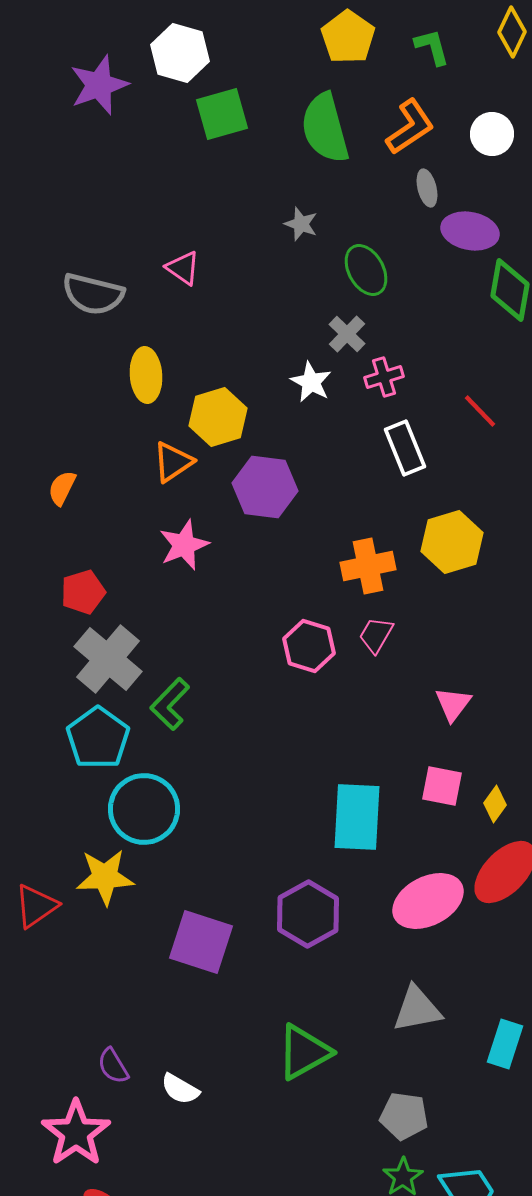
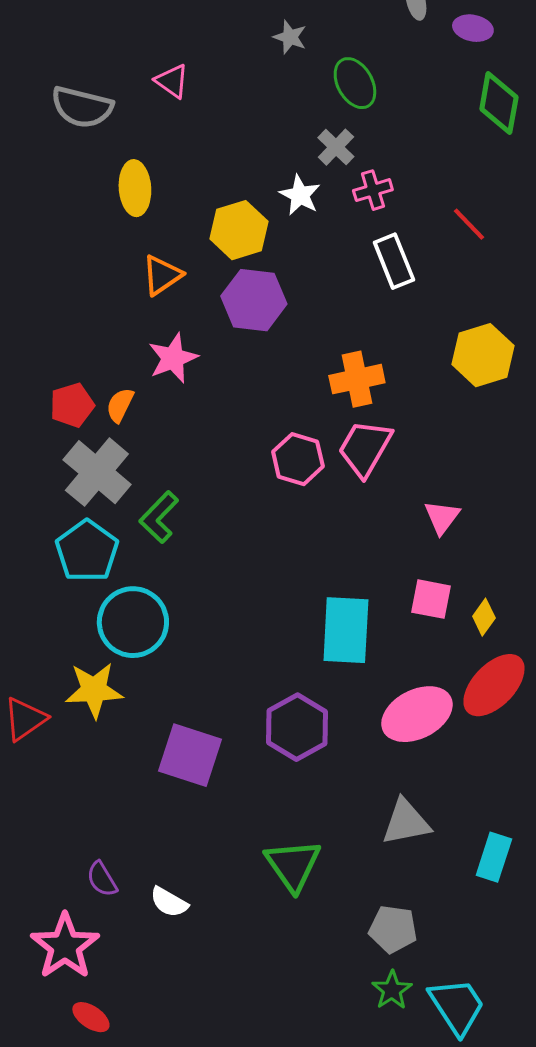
purple ellipse: (470, 231) -> (473, 28), moved, size x0.7
yellow hexagon: (218, 417) -> (239, 230), moved
orange semicircle: (62, 488) -> (120, 405), moved
yellow hexagon: (452, 542) -> (483, 355), moved
pink trapezoid: (376, 635) -> (365, 448), size x1.6
green triangle: (304, 1052) -> (293, 865), turned -36

